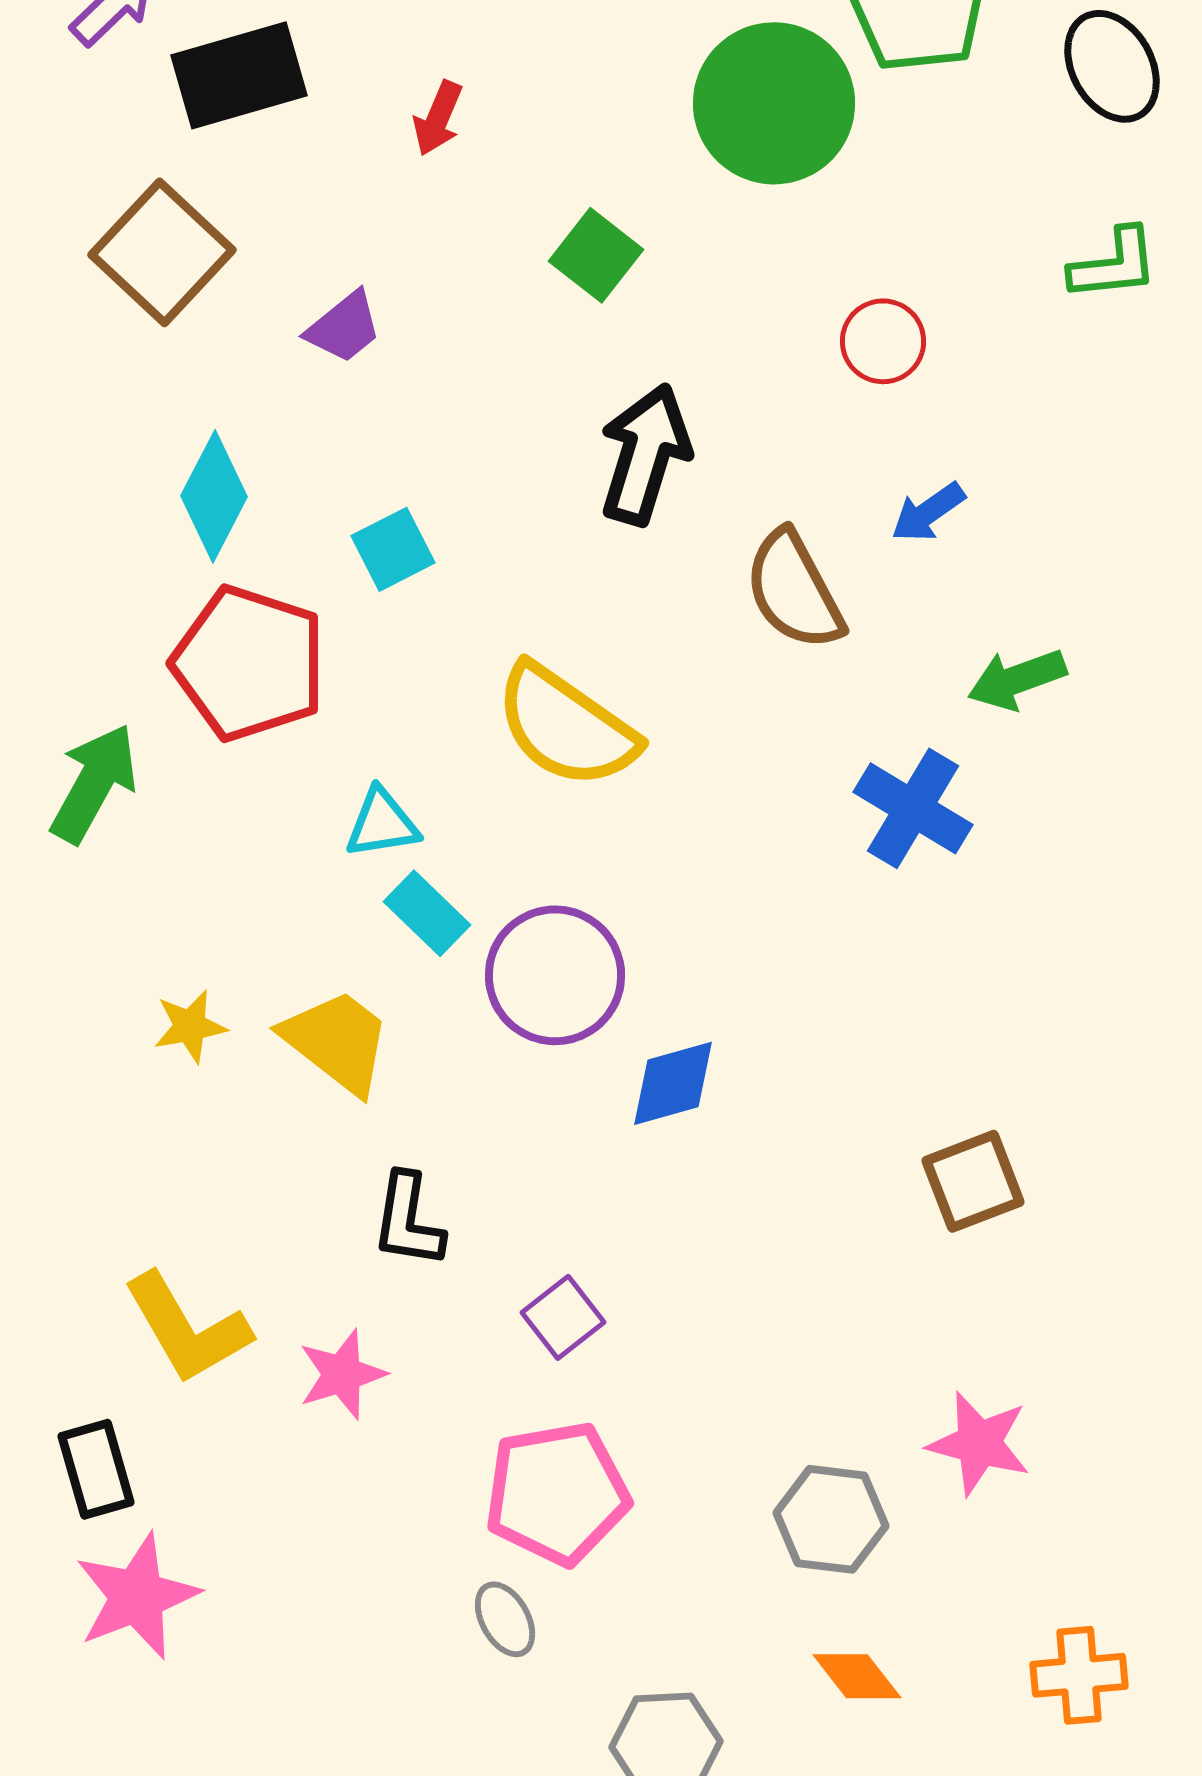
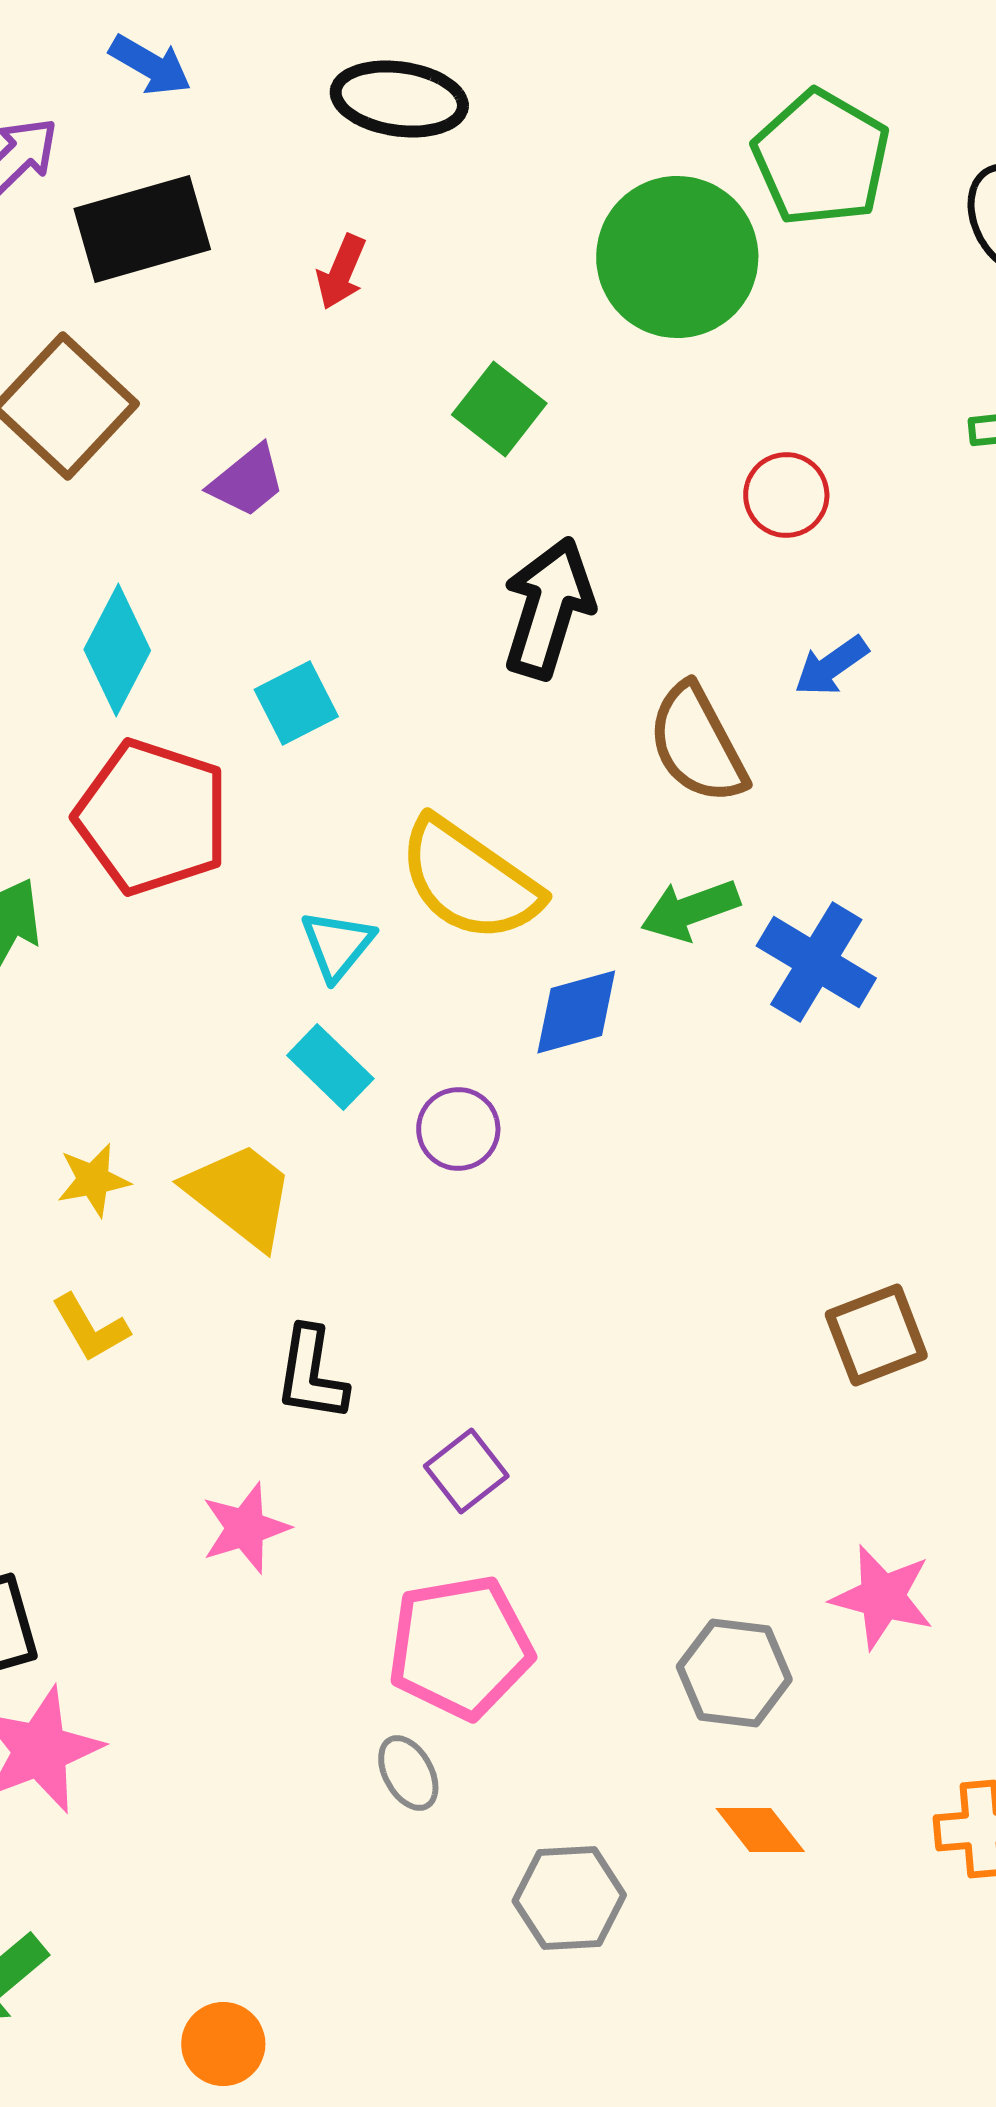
green arrow: (1017, 679) -> (690, 910), moved
cyan triangle: (382, 823) -> (337, 945), moved, turned -42
purple circle: (555, 975) -> (458, 1129), size x0.6
blue diamond: (673, 1083) -> (576, 1012), moved
yellow L-shape: (187, 1328) -> (90, 1328), moved, size x0.6

